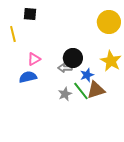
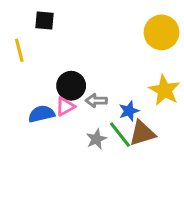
black circle: (73, 58) -> (71, 86), moved
pink triangle: (34, 59) -> (65, 106), moved

